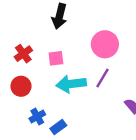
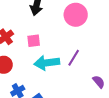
pink circle: (105, 44) -> (76, 15), moved

